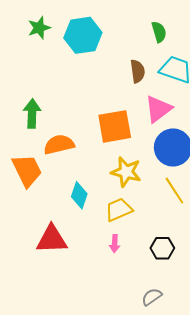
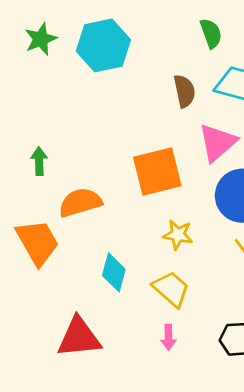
green arrow: (32, 114) -> (39, 161), size x0.7
yellow star: (126, 172) -> (178, 235), size x0.7
yellow trapezoid: (119, 210) -> (171, 289), turned 68

